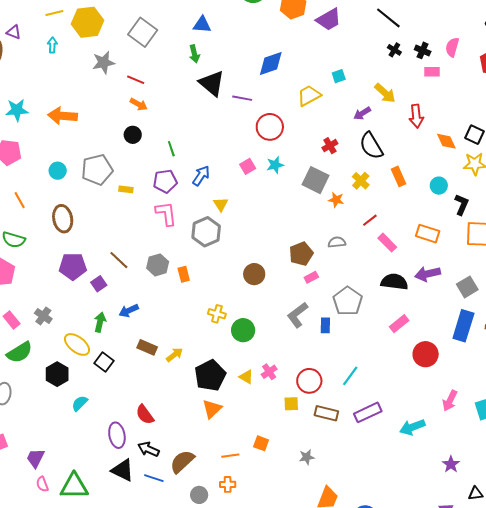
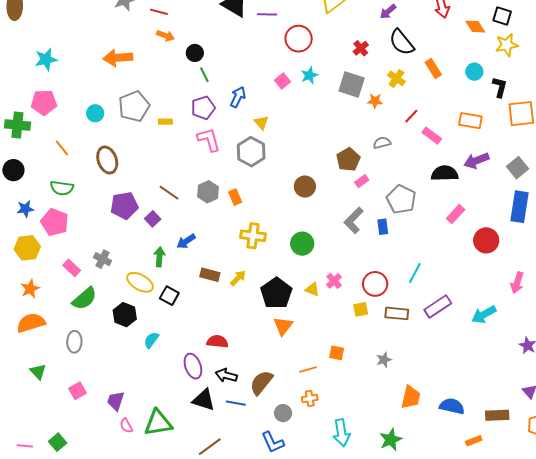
orange arrow: (63, 116) -> (118, 58), moved
black circle: (133, 135) -> (195, 53), moved
yellow cross: (217, 314) -> (253, 236), moved, size x1.4
red semicircle: (145, 415) -> (217, 342), turned 140

